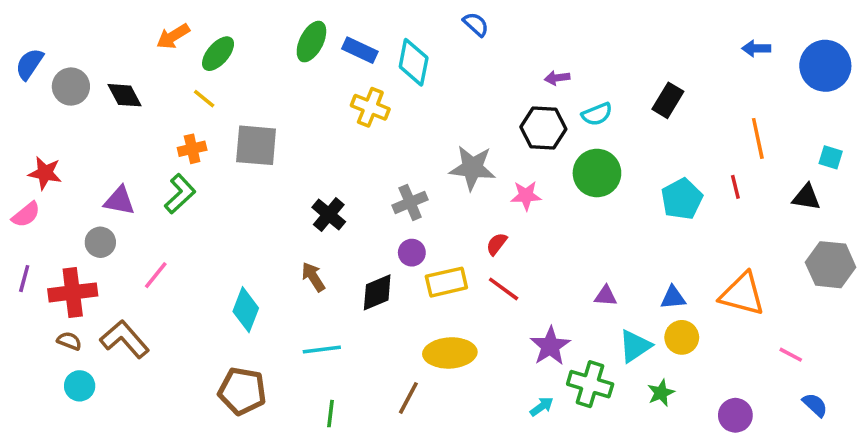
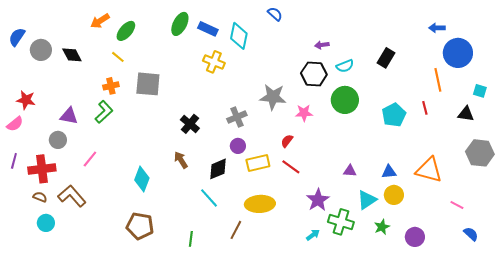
blue circle: (825, 66) -> (458, 53), moved
cyan line: (322, 350) -> (209, 198), moved, turned 55
purple circle: (735, 415) -> (415, 237), moved

